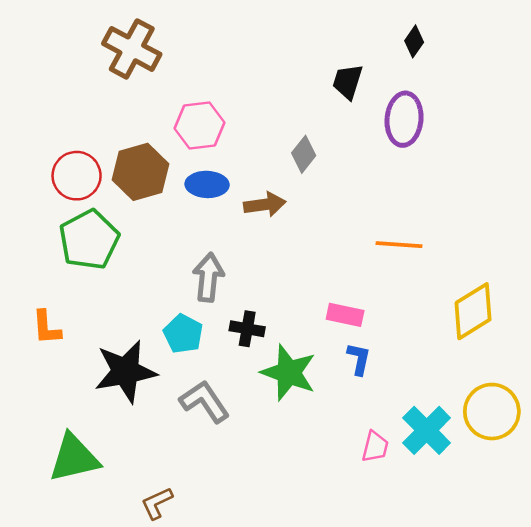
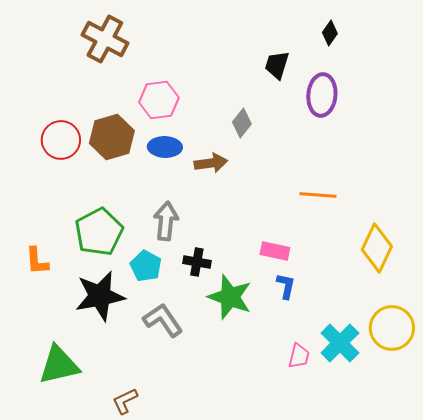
green pentagon: (89, 240) -> (99, 232), moved
yellow diamond: (473, 311) -> (377, 248), turned -33

